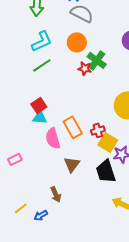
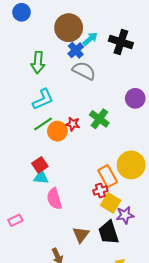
orange circle: (77, 42) -> (57, 131), moved
red star: (85, 68) -> (73, 124), moved
orange rectangle: (73, 127) -> (108, 176), moved
brown triangle: (72, 164) -> (81, 235), moved

